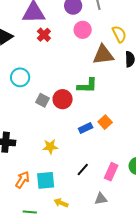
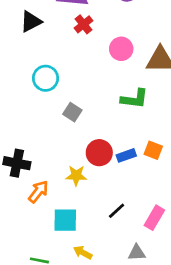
pink circle: (83, 30) -> (121, 49), moved
red circle: (63, 99) -> (99, 153), moved
orange square: (105, 122) -> (153, 150), turned -32
orange arrow: (22, 180) -> (38, 192), moved

